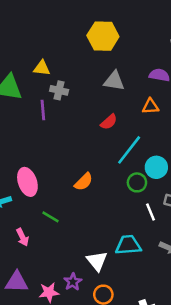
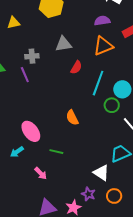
yellow triangle: (42, 68) -> (13, 23), moved
gray triangle: (114, 81) -> (63, 44), moved
orange triangle: (150, 106) -> (103, 46), size x1.5
orange semicircle: (84, 182) -> (72, 118), turned 126

